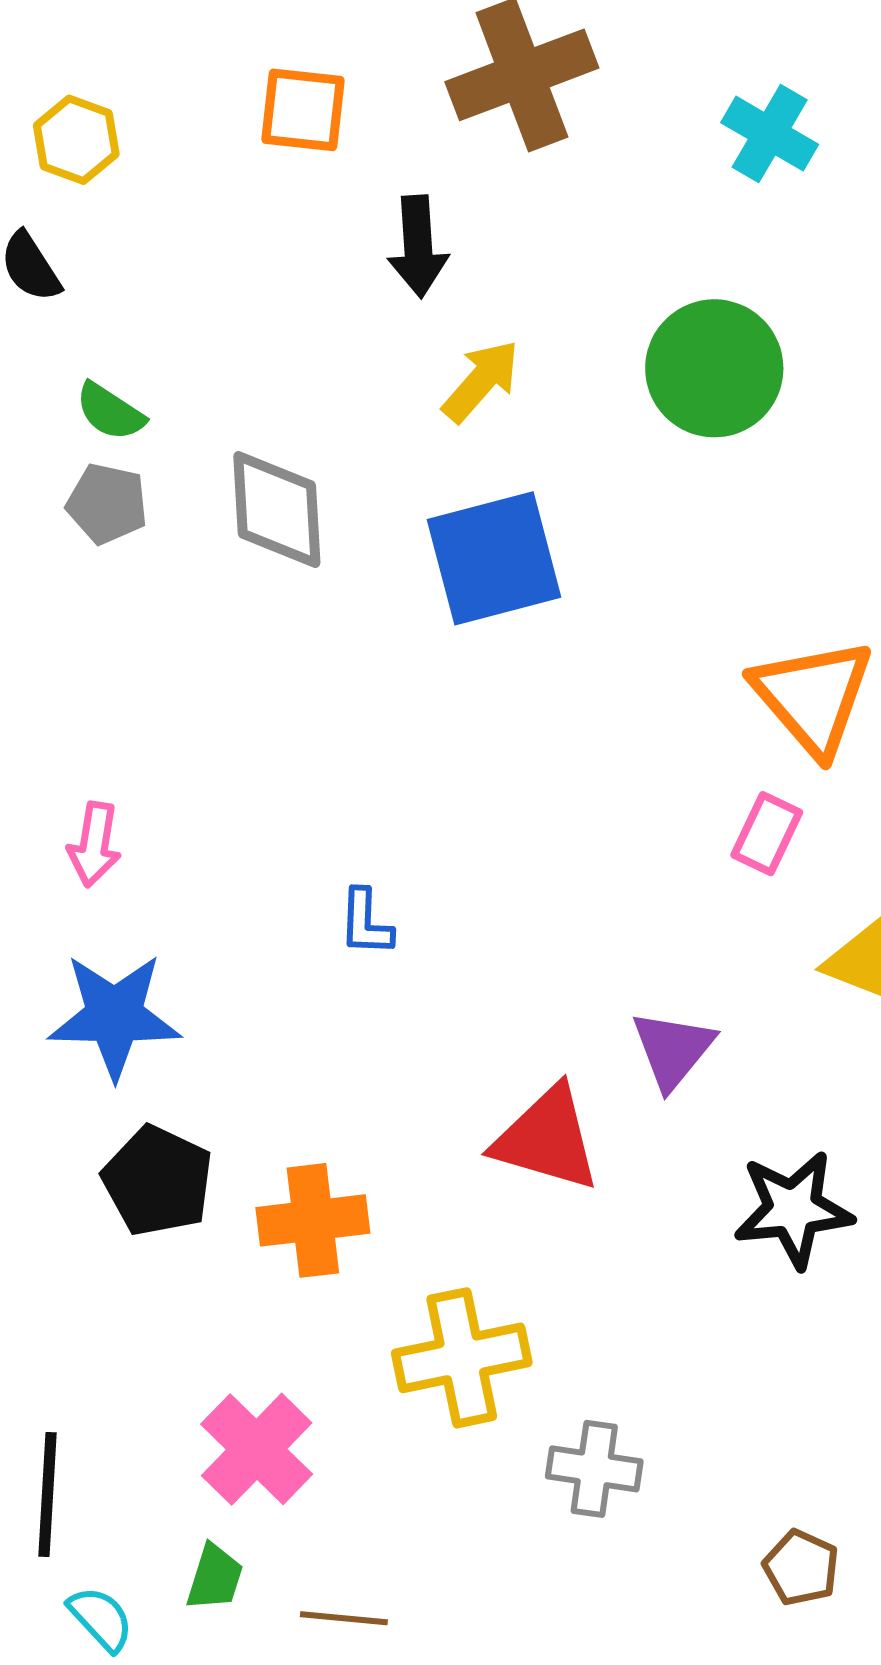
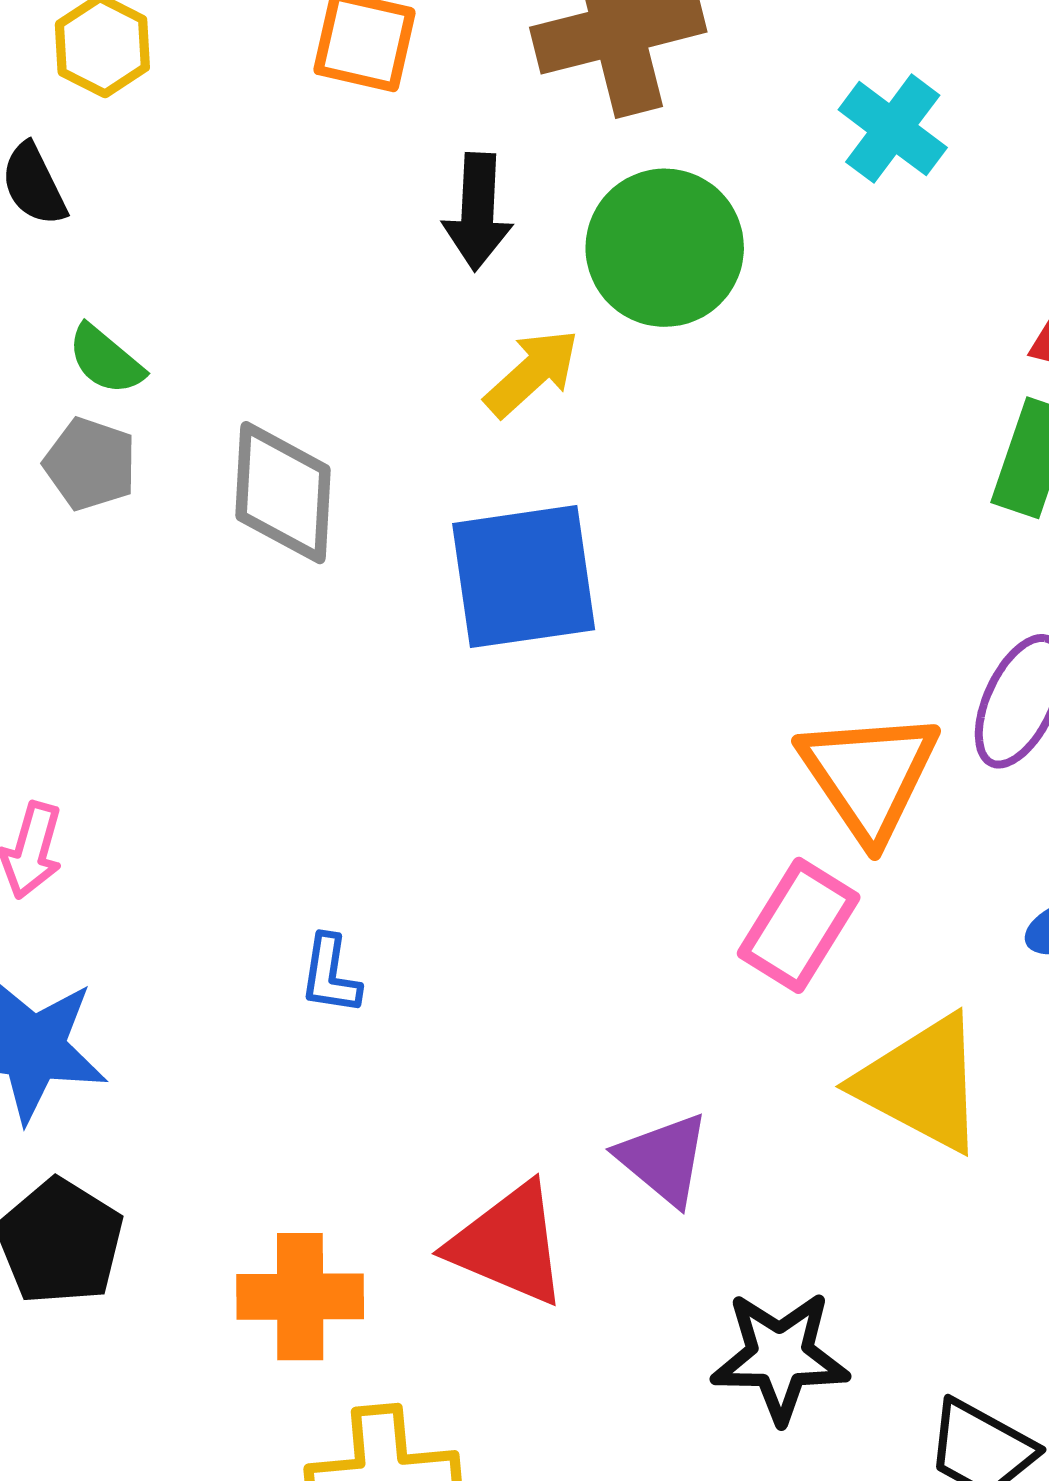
green circle: (714, 368) -> (665, 248), moved
pink rectangle: (767, 834) -> (799, 925), size x1.4
purple triangle: (673, 1050) -> (664, 1159), turned -36
orange cross: (313, 1220) -> (300, 1297), moved

